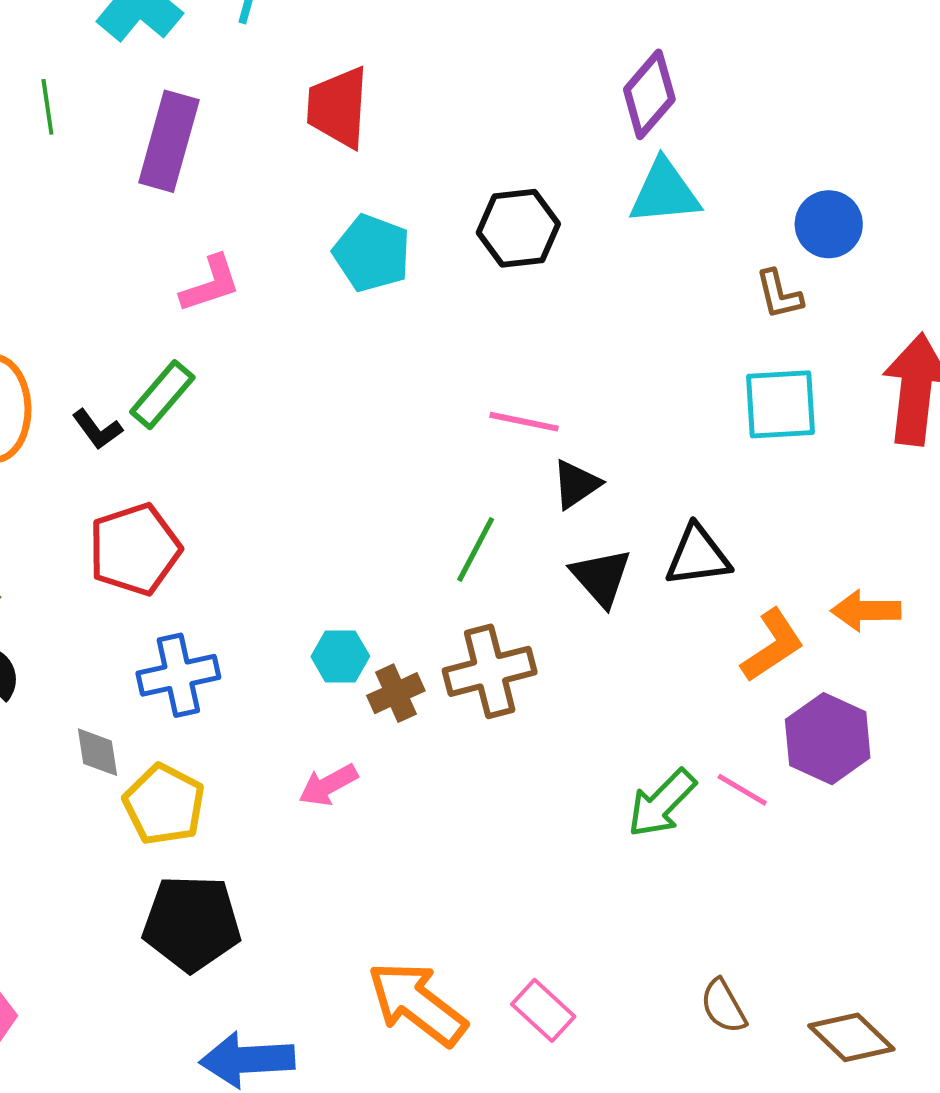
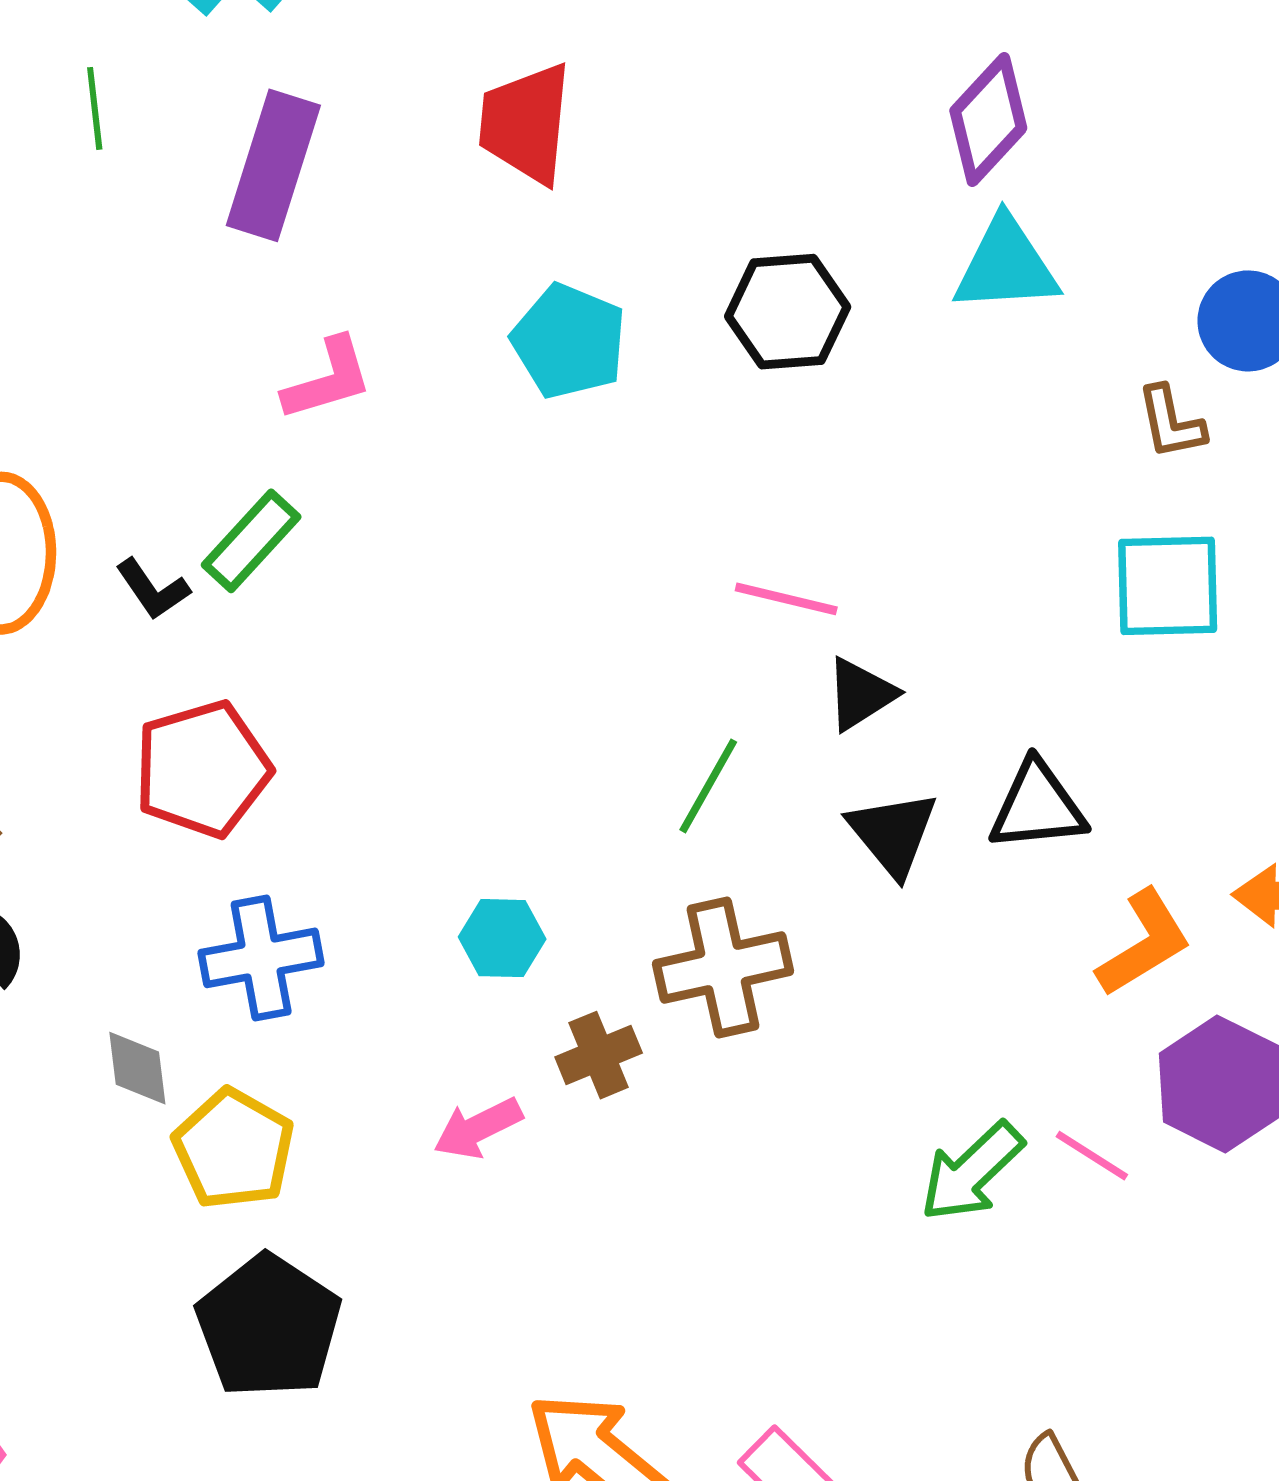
brown cross: (396, 693) -> (599, 1055), moved
black pentagon: (192, 923) -> (269, 1326), turned 30

